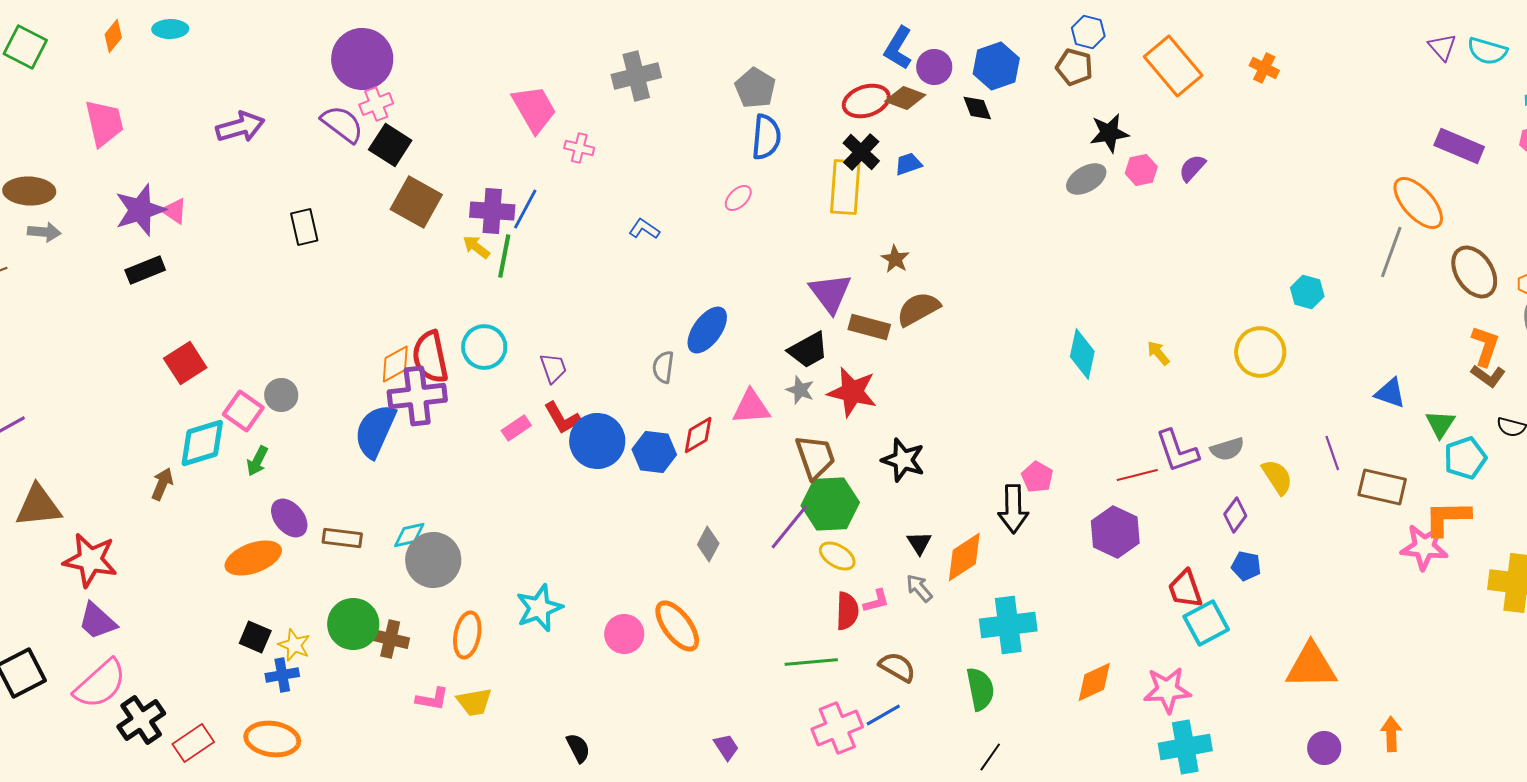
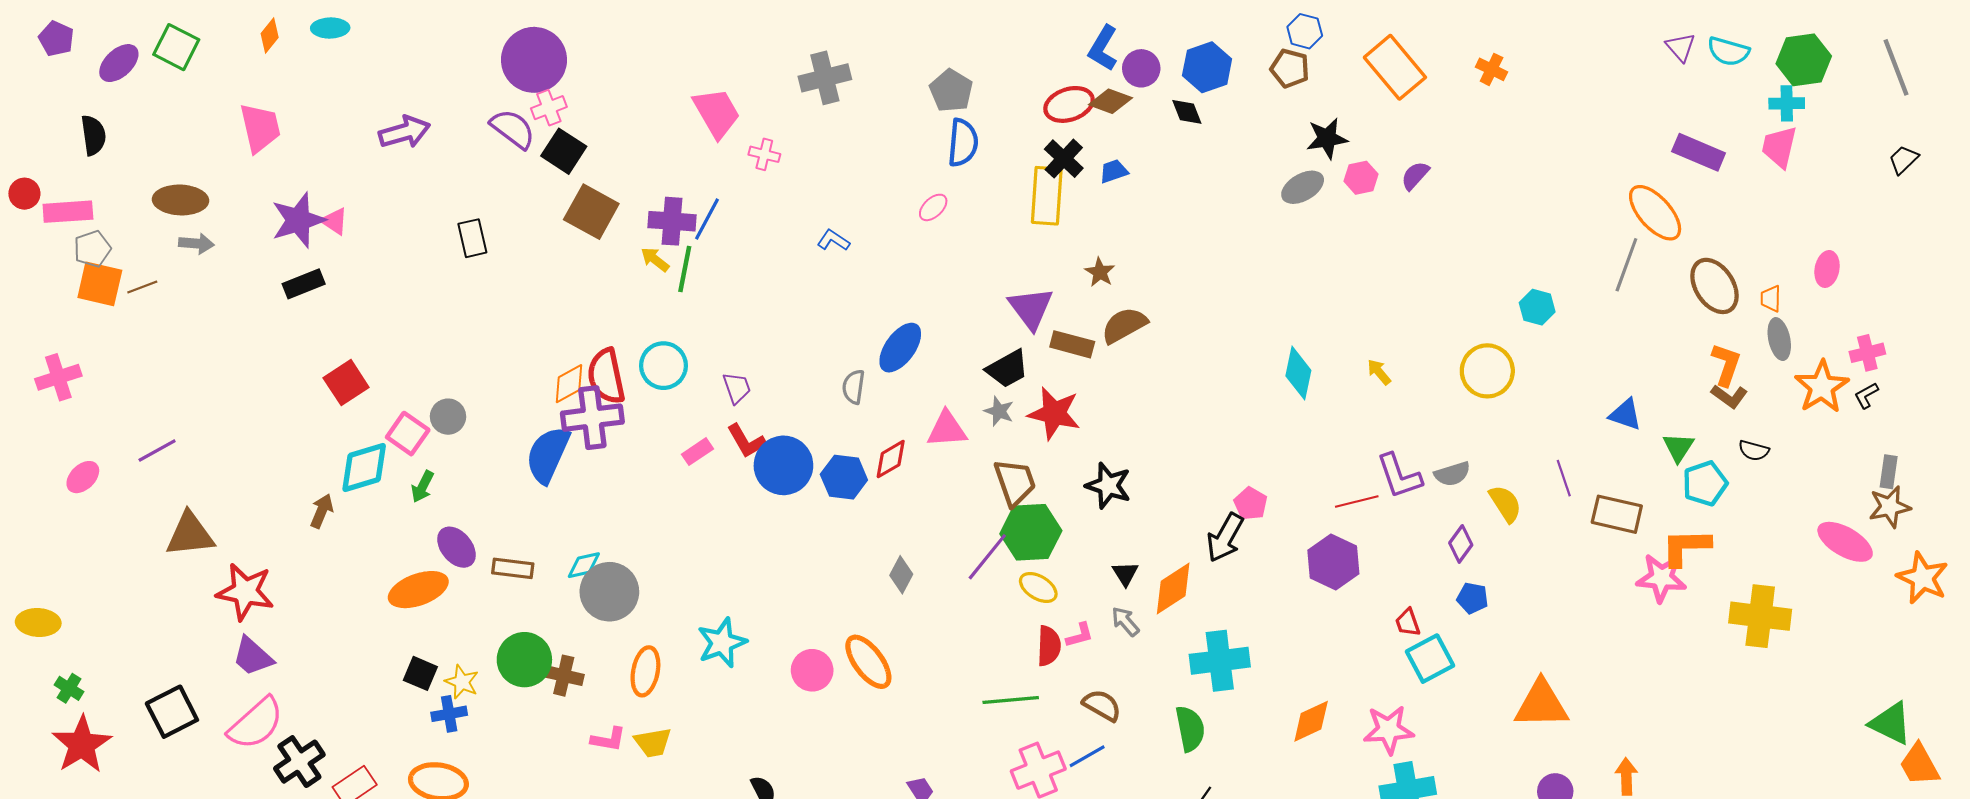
black arrow: (1013, 509) -> (1225, 538), turned 30
red trapezoid: (1185, 589) -> (1408, 622), size x0.7

